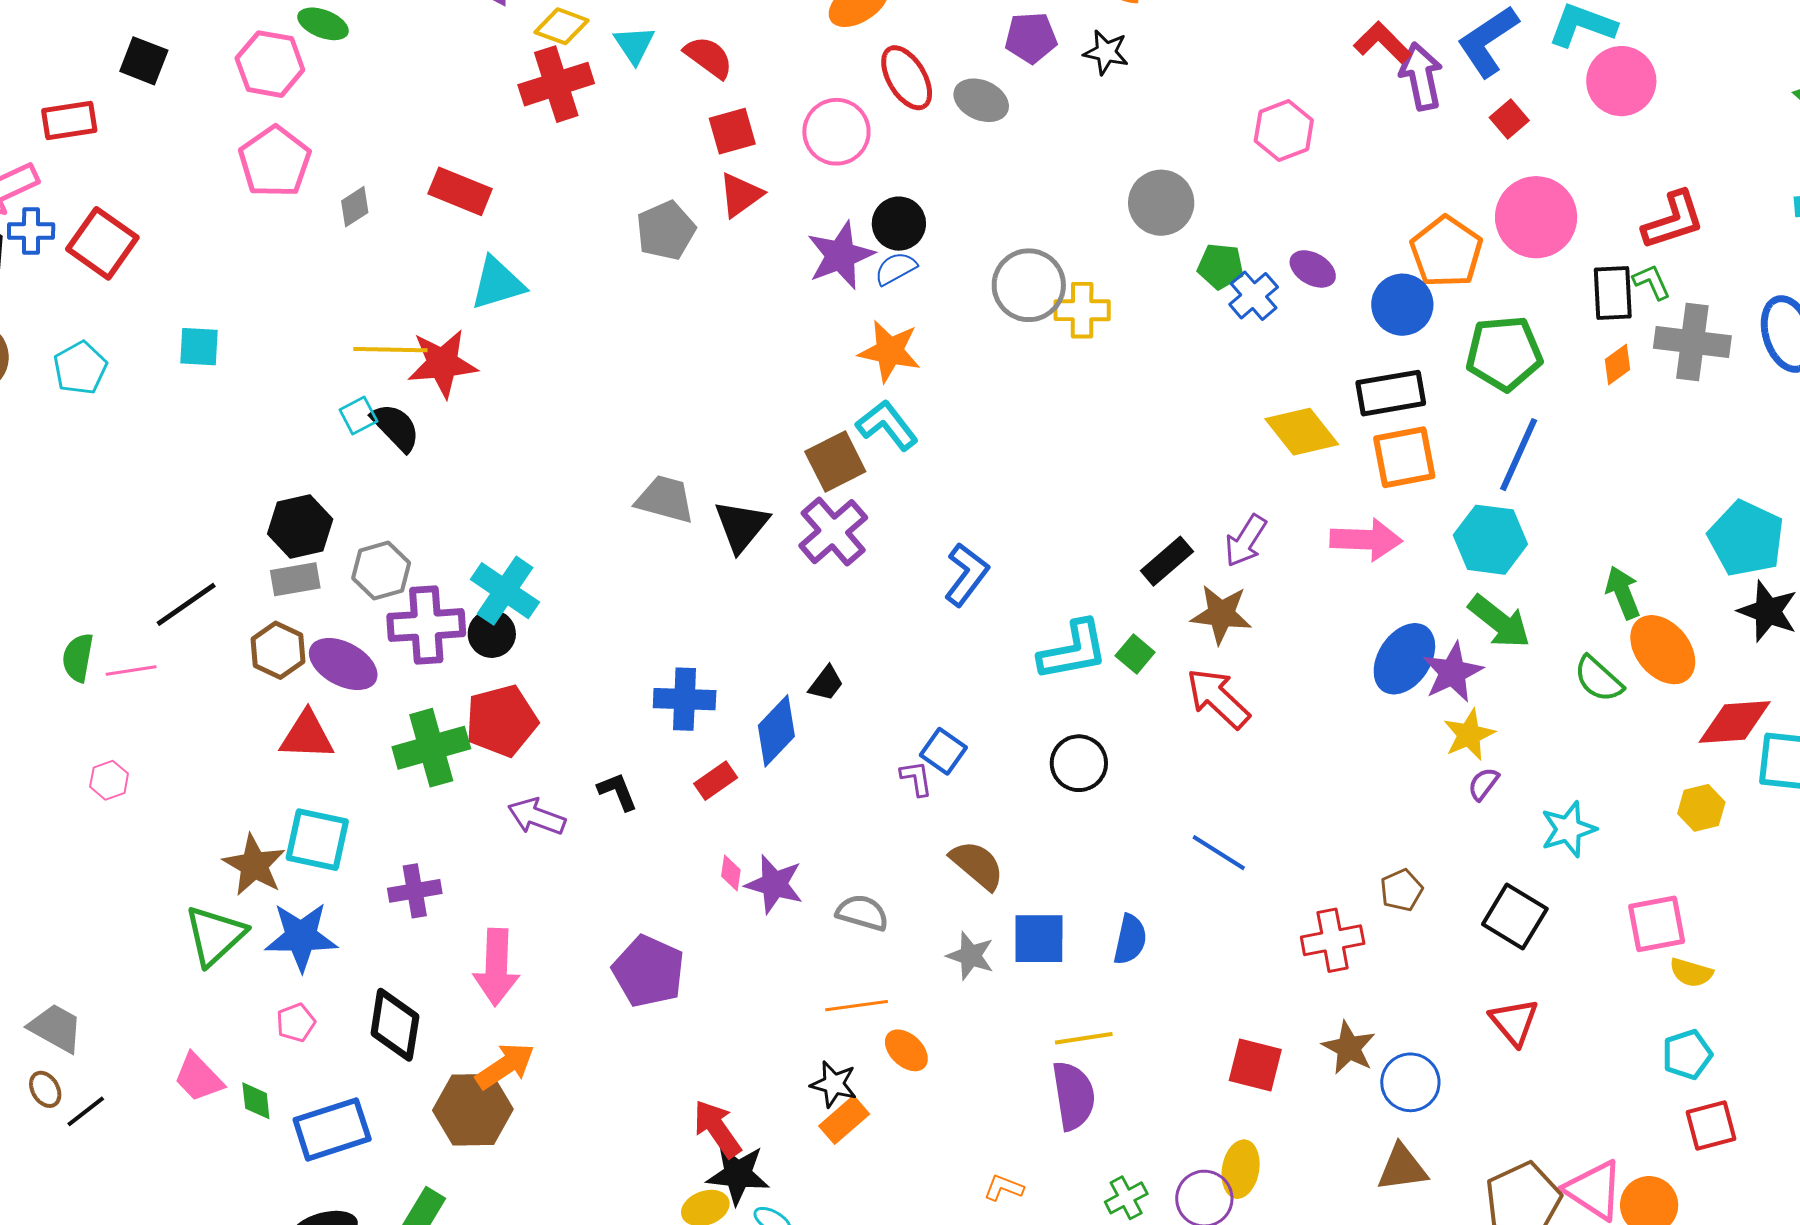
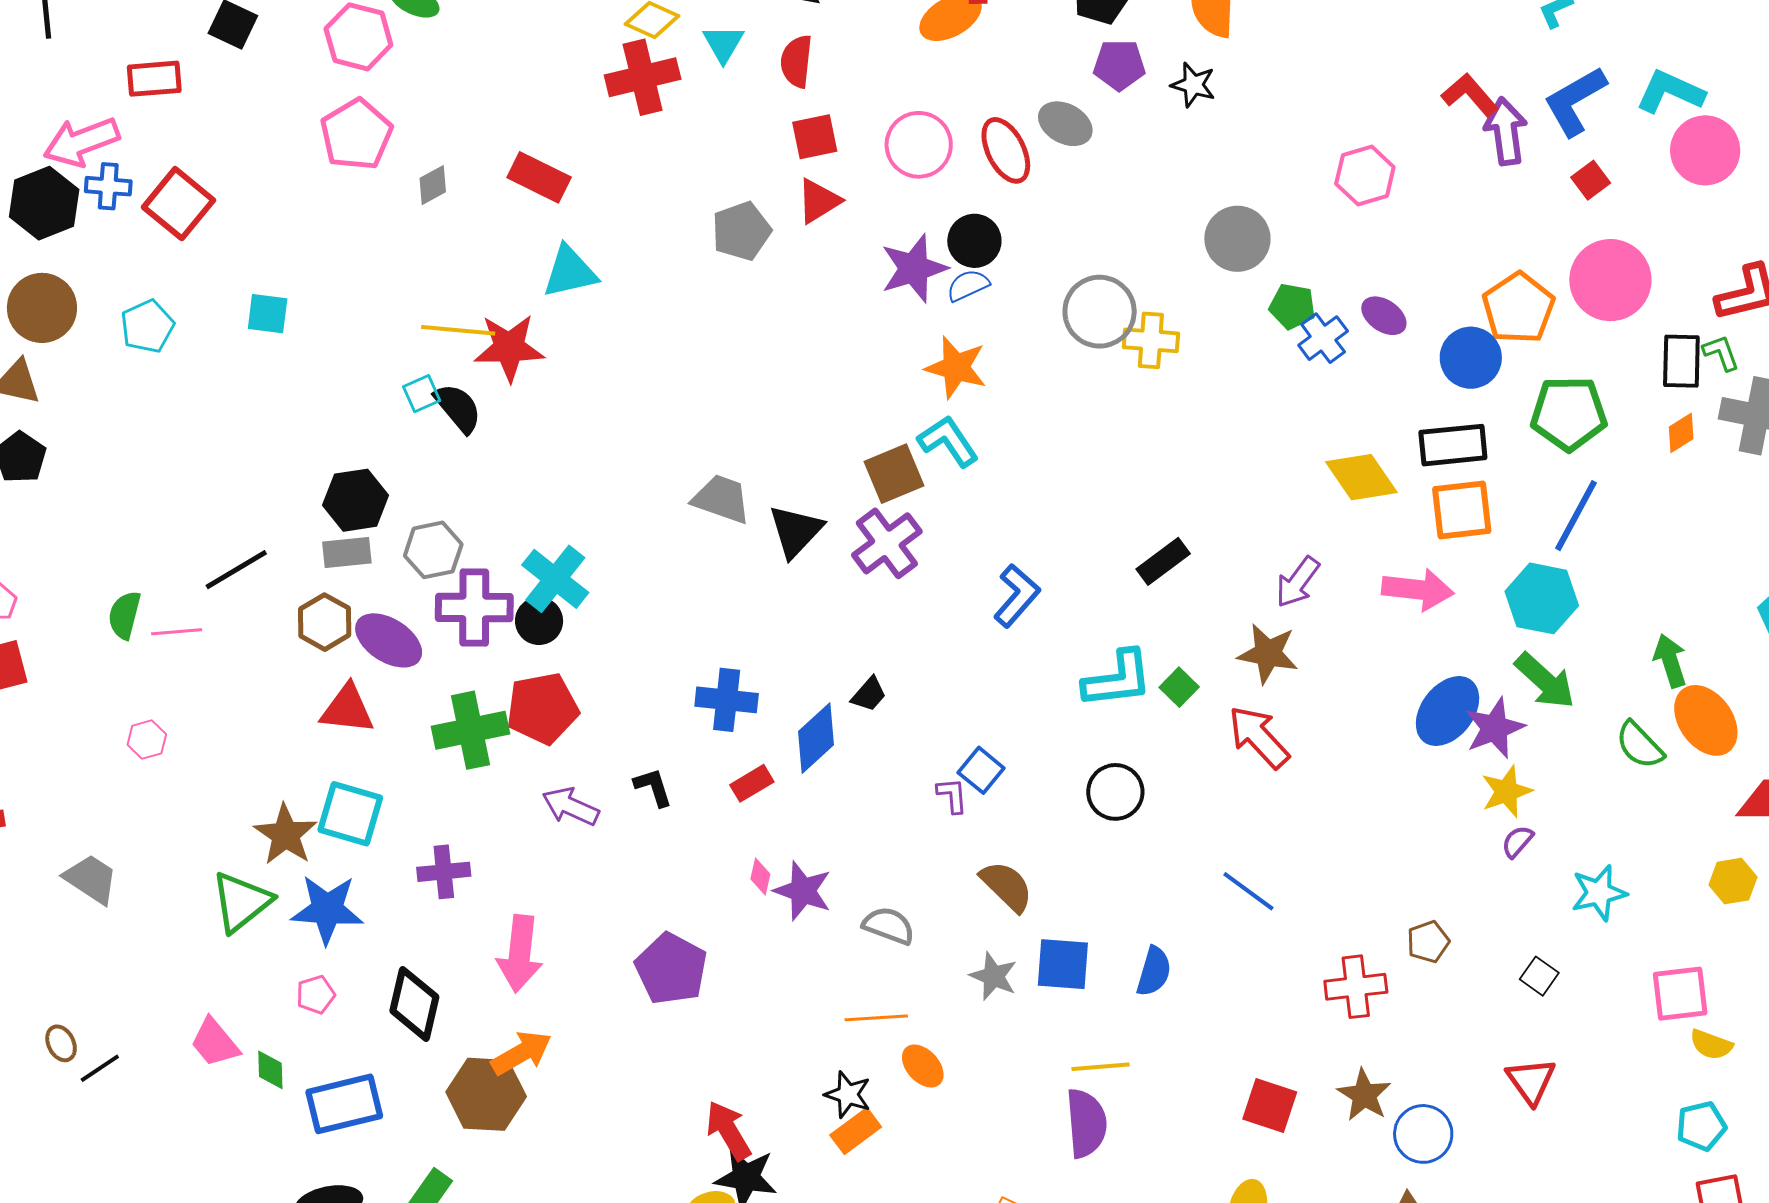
red semicircle: (709, 57) -> (796, 61), turned -124
red ellipse: (907, 78) -> (1006, 150), moved
black rectangle: (1167, 561) -> (1163, 561), moved
black square: (1515, 917) -> (1539, 976), size x0.6
gray trapezoid: (56, 1028) -> (91, 879), moved

